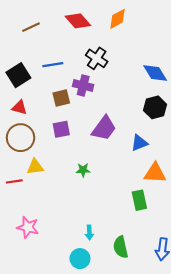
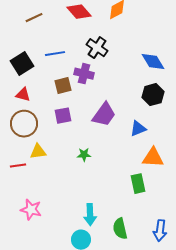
cyan arrow: (89, 233) -> (90, 215), size x1.5

